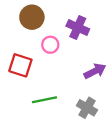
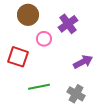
purple cross: (78, 28) -> (68, 24), turned 30

